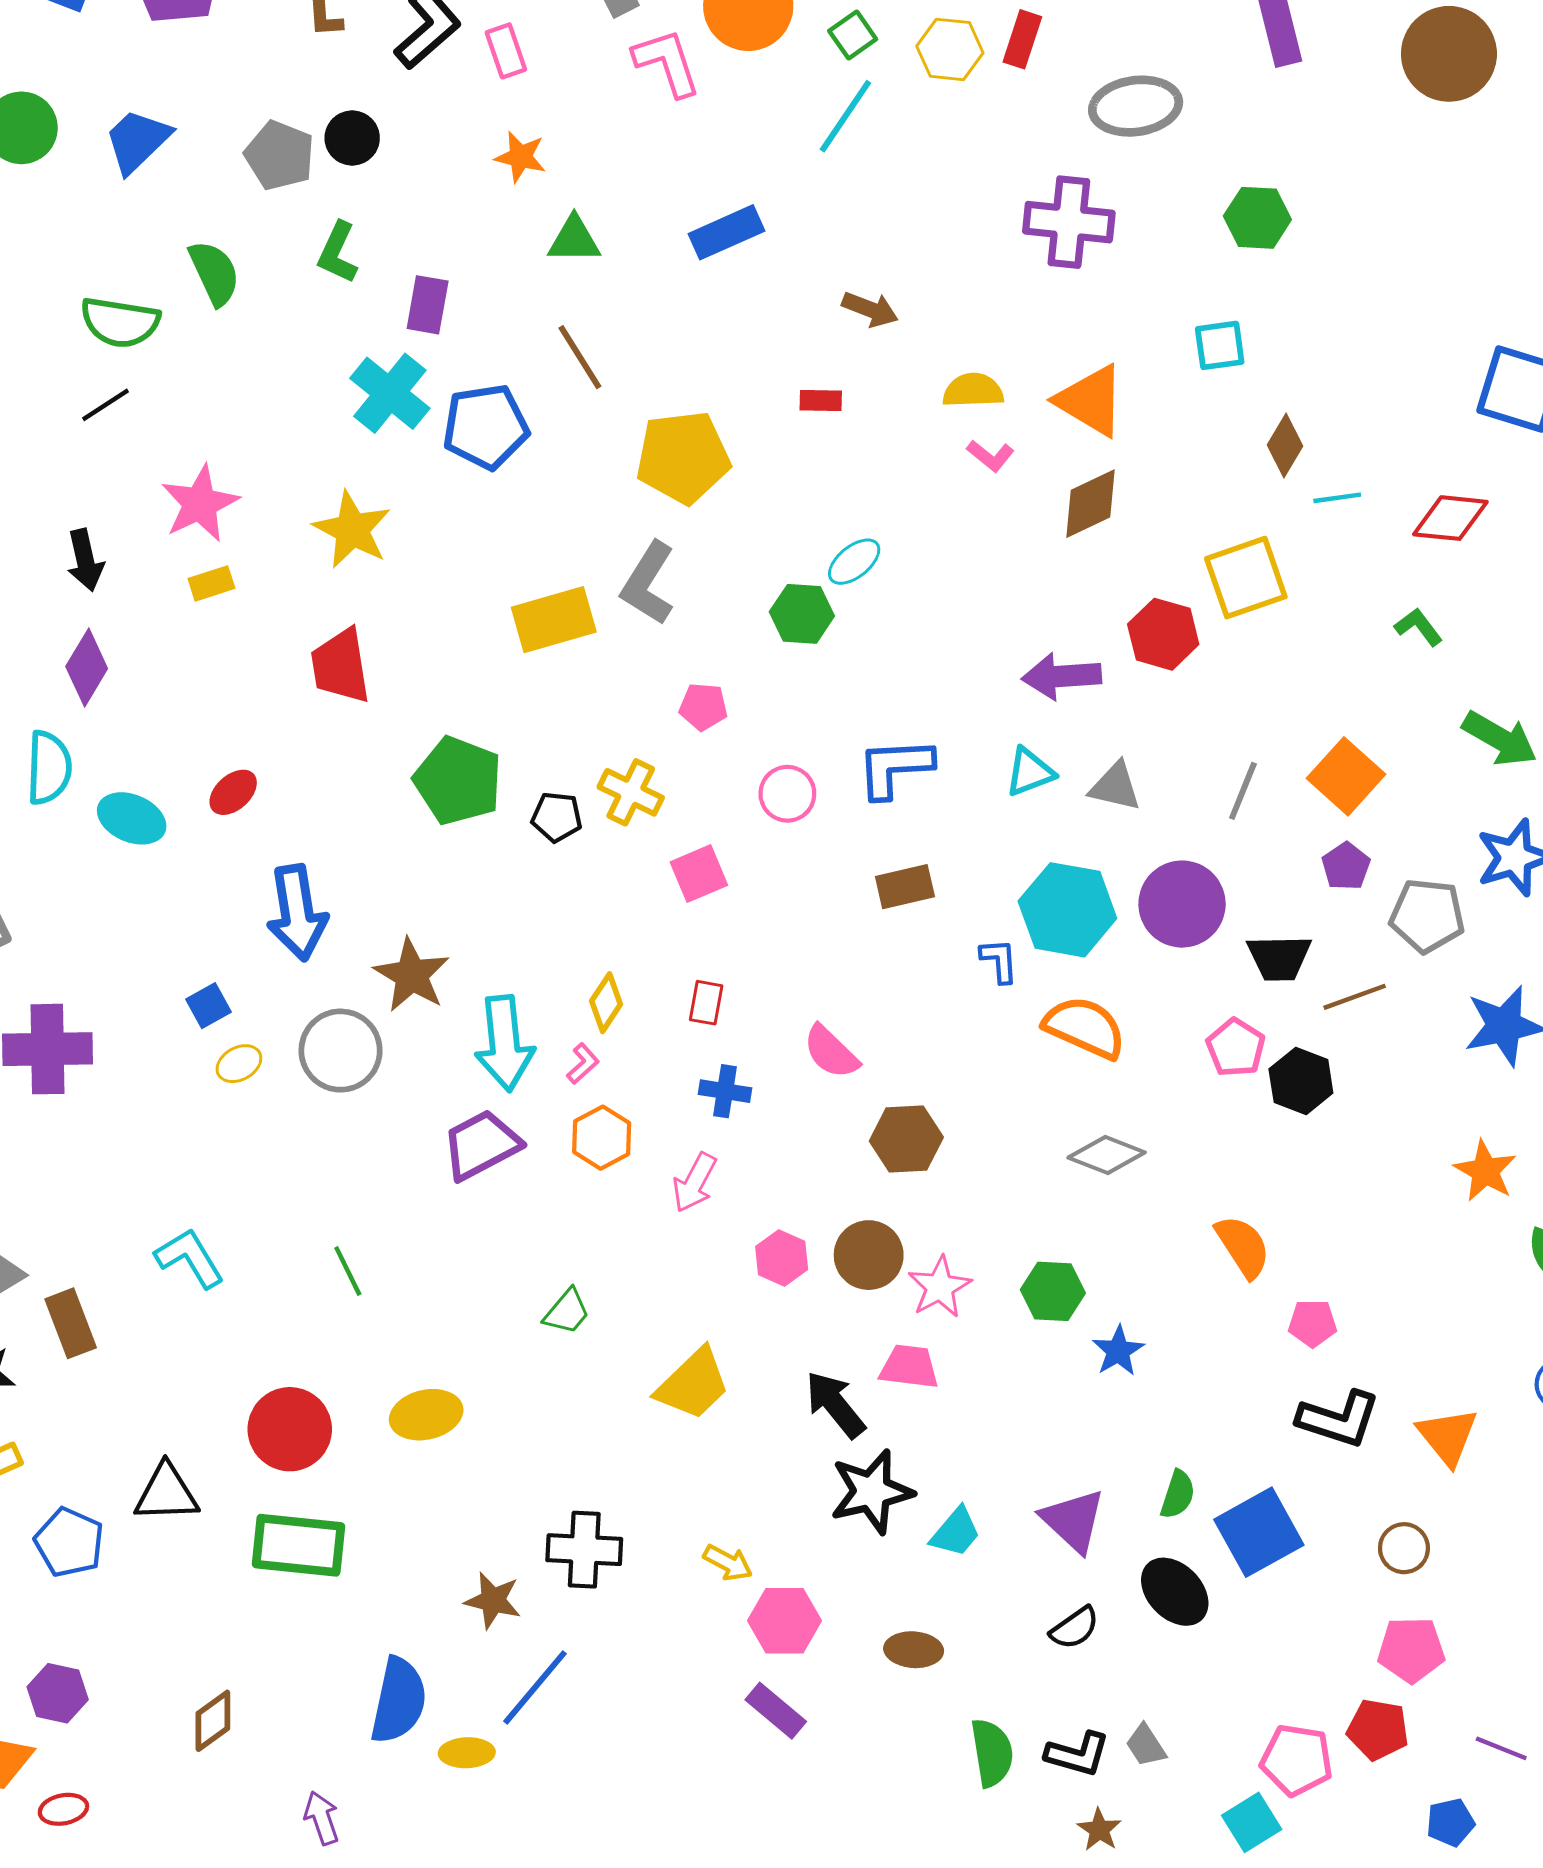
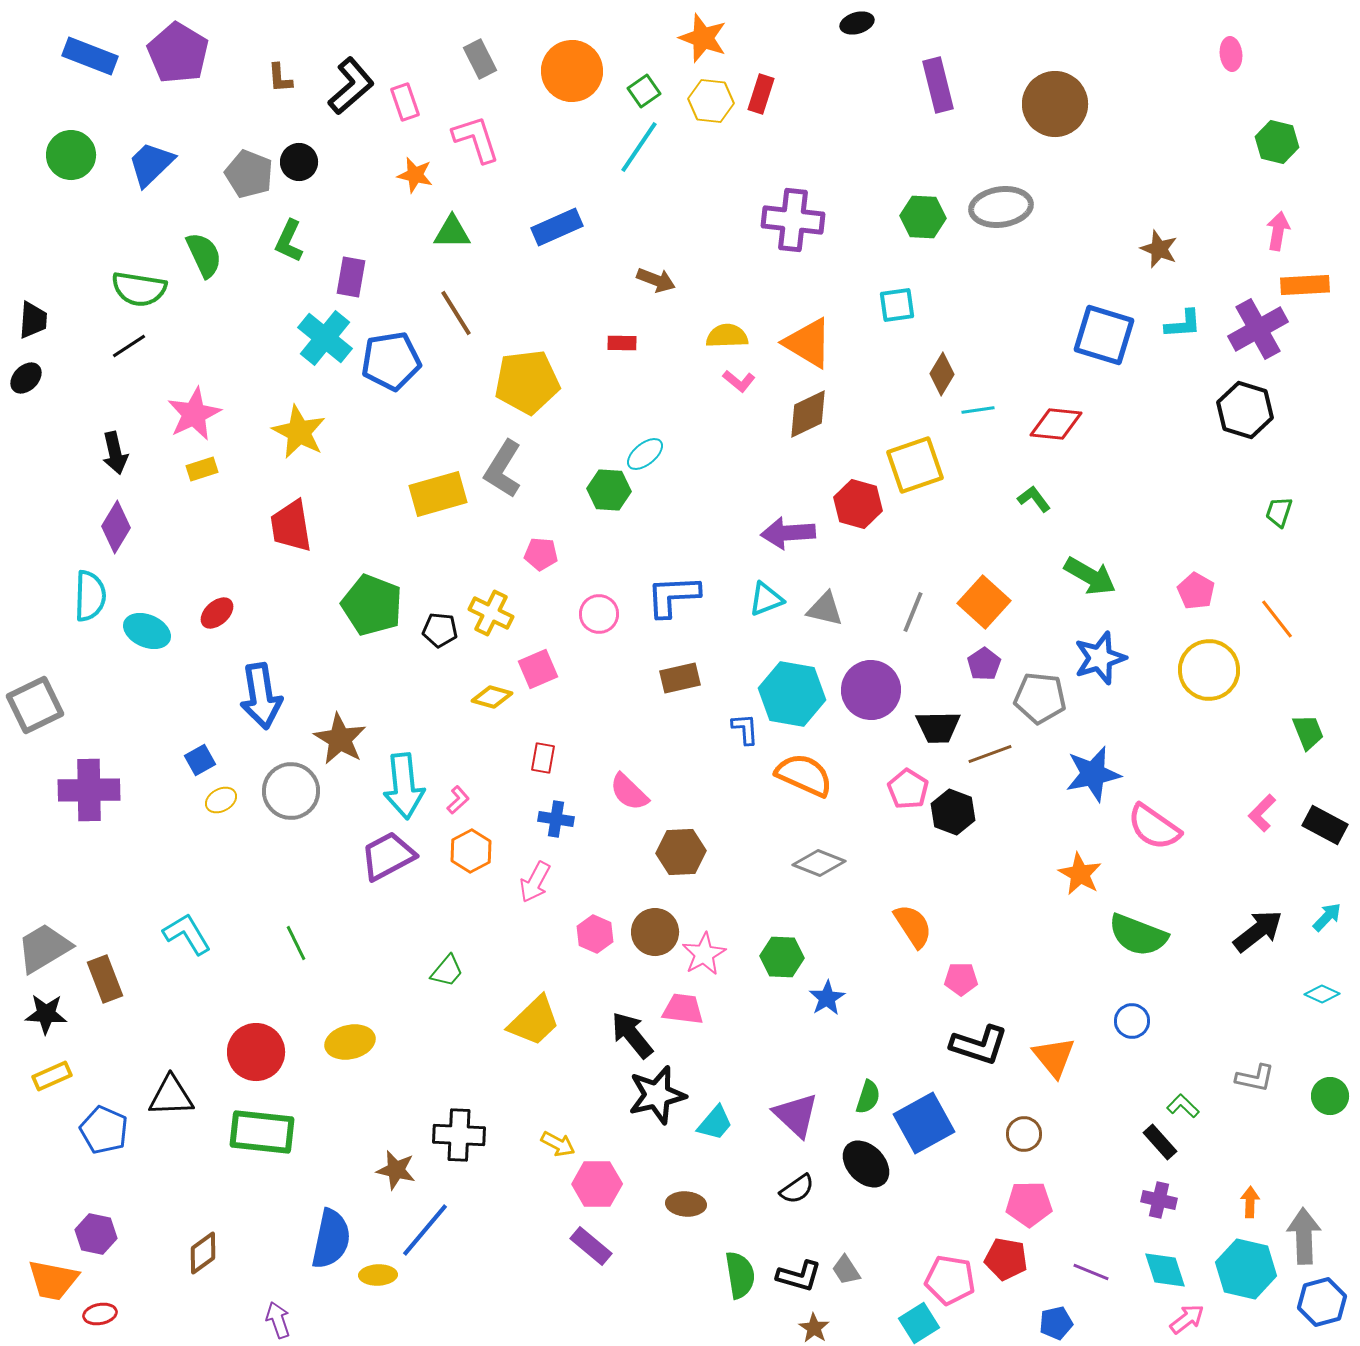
pink L-shape: (667, 63) -> (476, 139), moved
gray ellipse: (1136, 106) -> (1001, 207), moved
yellow diamond: (606, 1003) -> (492, 697), moved, turned 72

